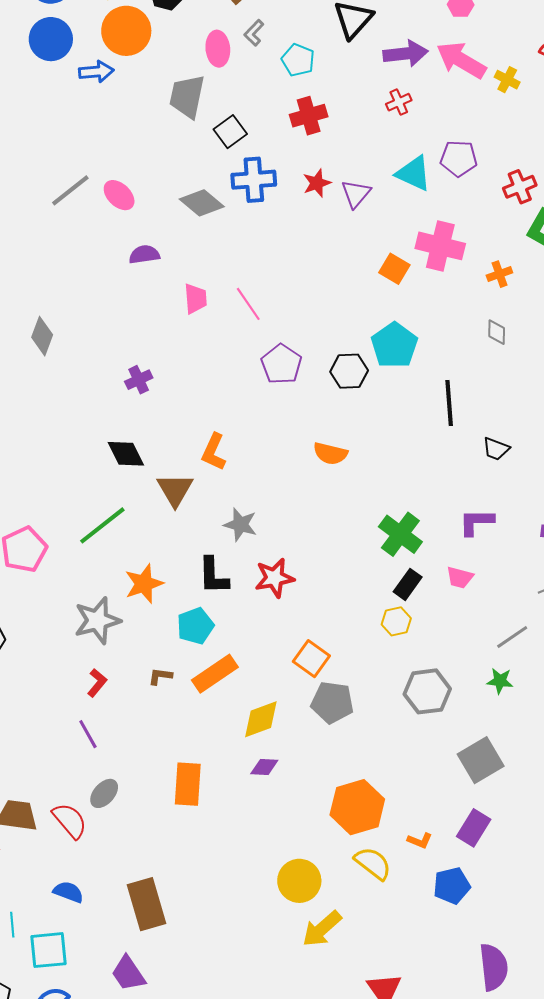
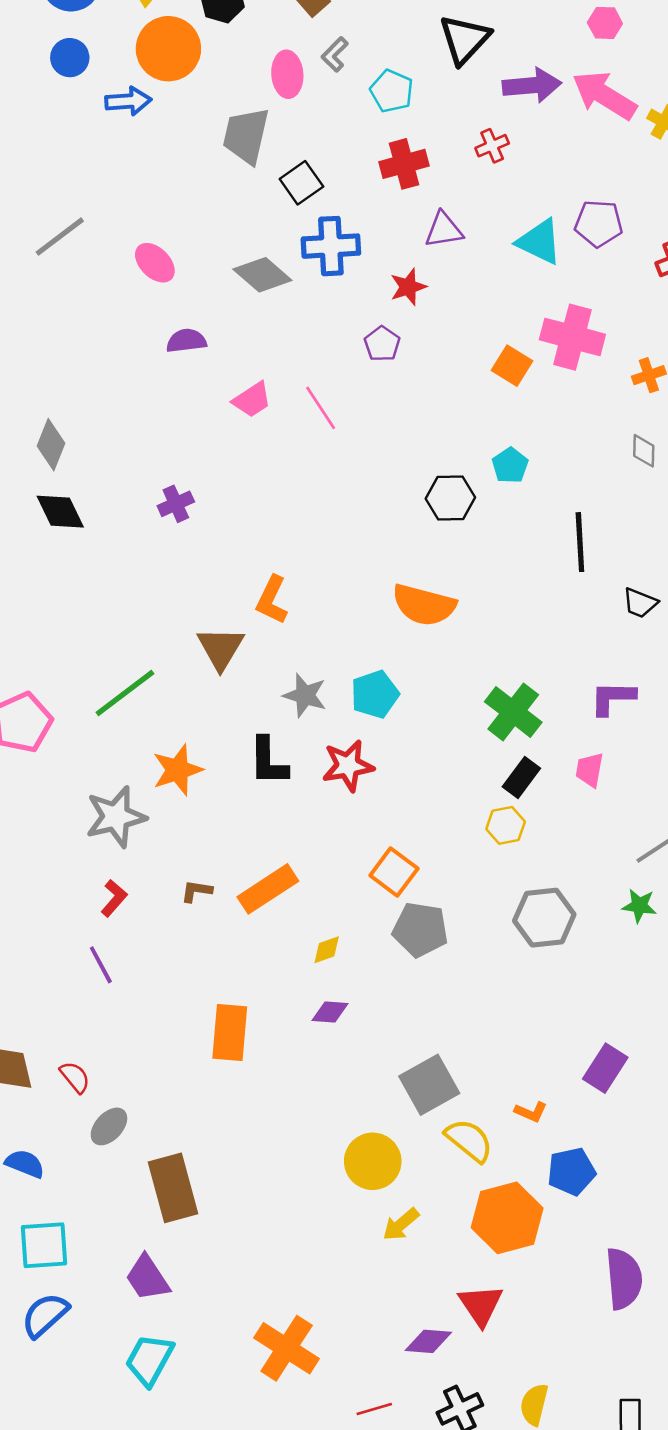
blue circle: (51, 39) -> (70, 58), size x0.7
red cross: (399, 102) -> (492, 146), moved
red star: (317, 183) -> (408, 287), moved
gray line: (70, 190) -> (60, 237), moved
purple triangle: (356, 194) -> (444, 230), moved, turned 40
pink trapezoid: (195, 299) -> (252, 400), turned 60
cyan pentagon: (394, 345) -> (510, 465), size x0.6
purple pentagon: (281, 364) -> (382, 344), moved, size x0.7
black diamond: (126, 454) -> (60, 512), moved
orange semicircle: (330, 454) -> (424, 605), size x1.4
pink trapezoid: (460, 577) -> (590, 770), turned 84
cyan pentagon: (195, 626) -> (375, 694), moved
yellow diamond: (261, 719) -> (327, 950), size x0.6
gray square: (481, 760) -> (429, 1085), moved
gray ellipse: (104, 793) -> (109, 1126), moved
orange hexagon: (357, 807) -> (507, 1218), moved
red semicircle: (70, 821) -> (75, 1077), size x0.7
purple rectangle: (474, 828) -> (605, 1068), moved
blue semicircle: (68, 892) -> (25, 1164), moved
yellow arrow: (322, 929) -> (401, 1224), size x0.7

